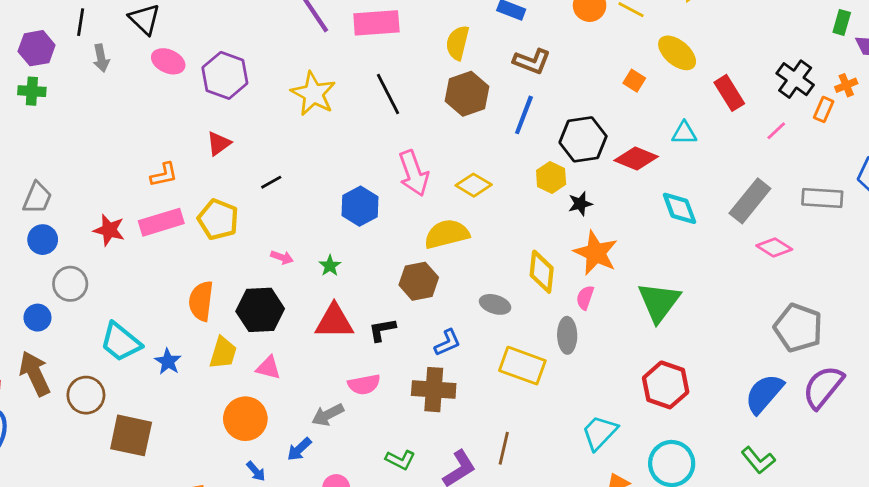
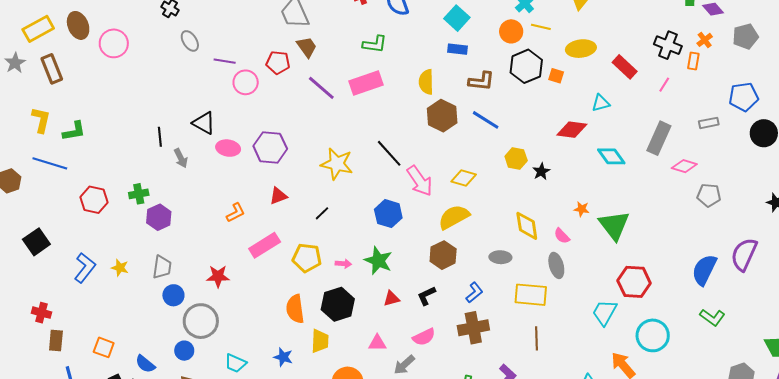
purple hexagon: (37, 48) -> (159, 217), moved
yellow ellipse: (677, 53) -> (581, 49), turned -32
yellow star: (313, 94) -> (337, 164), moved
black line: (388, 94) -> (389, 153), moved
blue line: (524, 115) -> (486, 120), turned -64
black hexagon: (583, 139) -> (526, 66), moved
red triangle: (219, 143) -> (278, 196), turned 30
orange L-shape: (164, 175) -> (236, 213), moved
gray rectangle: (822, 198) -> (709, 123), size x0.7
yellow pentagon: (218, 219) -> (307, 258), moved
pink rectangle: (161, 222) -> (265, 245), moved
orange star: (596, 253) -> (582, 209), moved, size x0.5
green star: (330, 266) -> (378, 261), size x1.8
gray circle: (70, 284) -> (201, 321), size x1.4
pink semicircle: (585, 298) -> (562, 236), turned -48
red triangle: (334, 321) -> (392, 299), size x0.6
gray pentagon: (798, 328) -> (709, 195), moved, size x0.7
cyan trapezoid: (121, 342) -> (236, 363), moved, size x0.7
pink triangle: (268, 368) -> (377, 343), moved
cyan trapezoid: (600, 433) -> (605, 313), moved
brown line: (504, 448) -> (536, 338), moved

